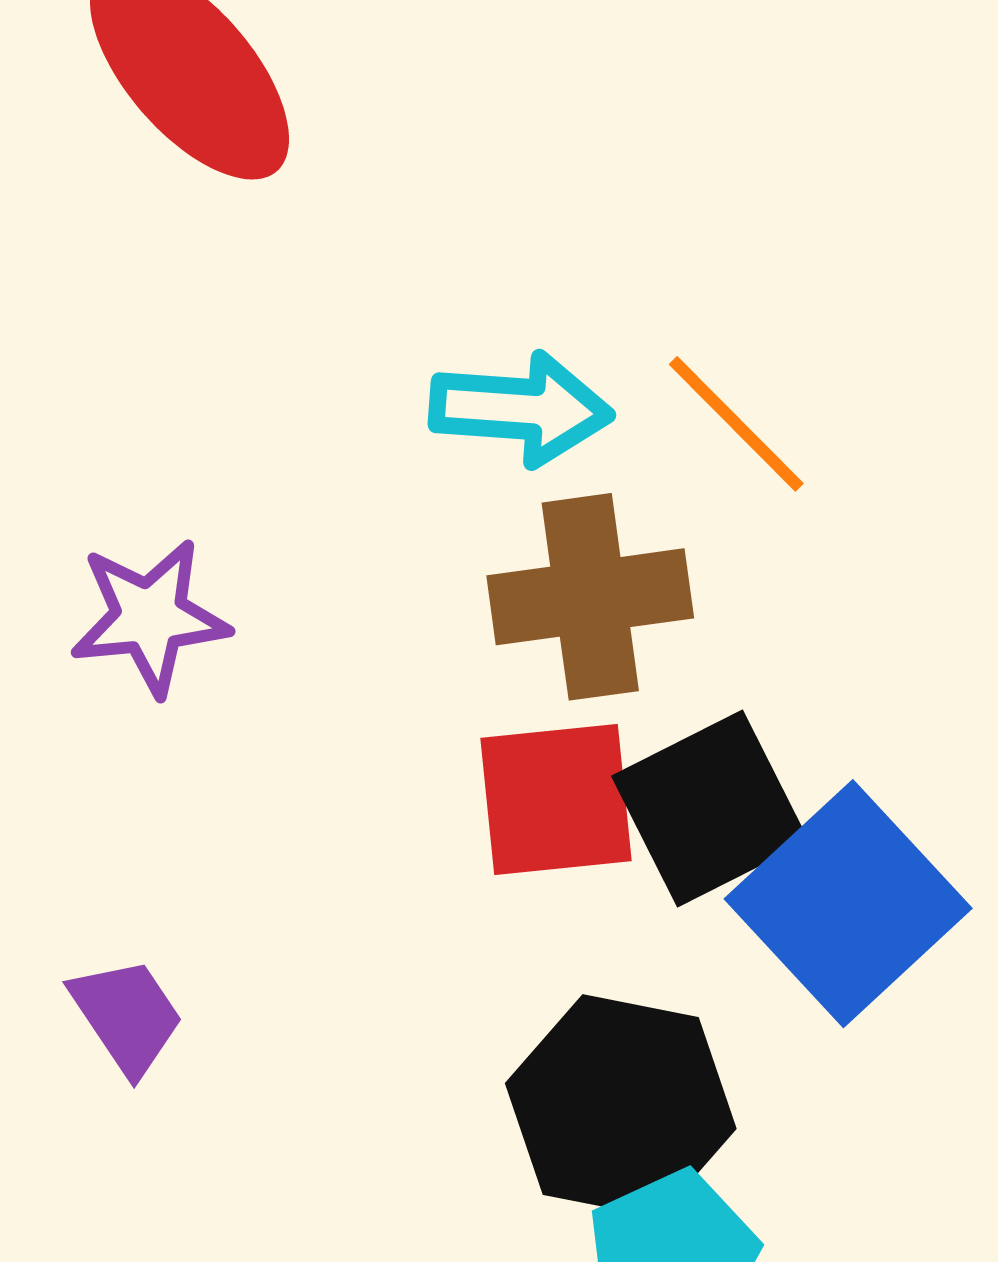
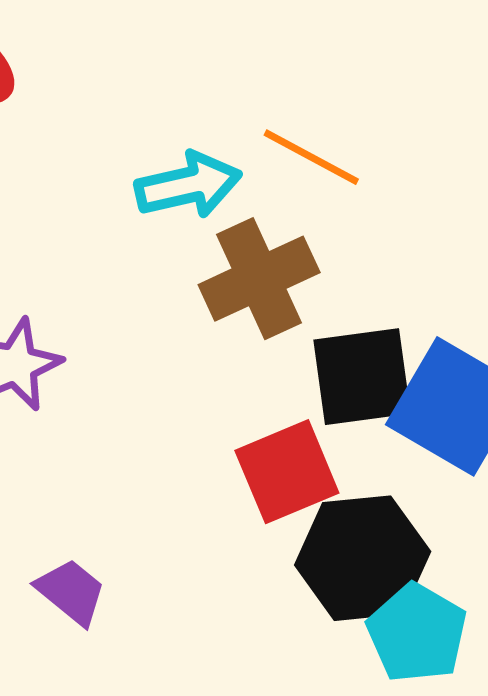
red square: (556, 799) -> (287, 472), moved
black square: (710, 809) -> (362, 377), turned 36

